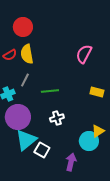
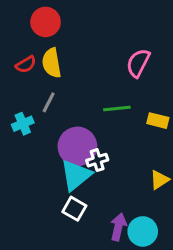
green line: (50, 91) -> (117, 108), moved
purple circle: (18, 117) -> (77, 146), moved
cyan triangle: (26, 140) -> (76, 175), moved
cyan circle: (89, 141) -> (143, 231), moved

